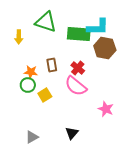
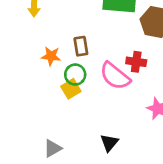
red cross: (78, 68) -> (136, 62), moved, turned -32
green circle: (28, 85) -> (75, 75), moved

